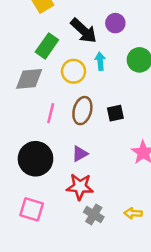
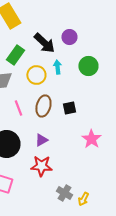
pink line: (51, 113) -> (18, 108), turned -35
yellow arrow: (133, 213) -> (83, 199), moved, turned -64
gray cross: (94, 215) -> (64, 193), moved

